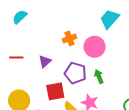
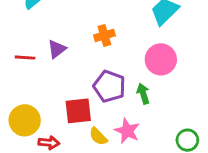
pink circle: (95, 47) -> (161, 59), moved
purple triangle: (45, 61) -> (57, 49), moved

